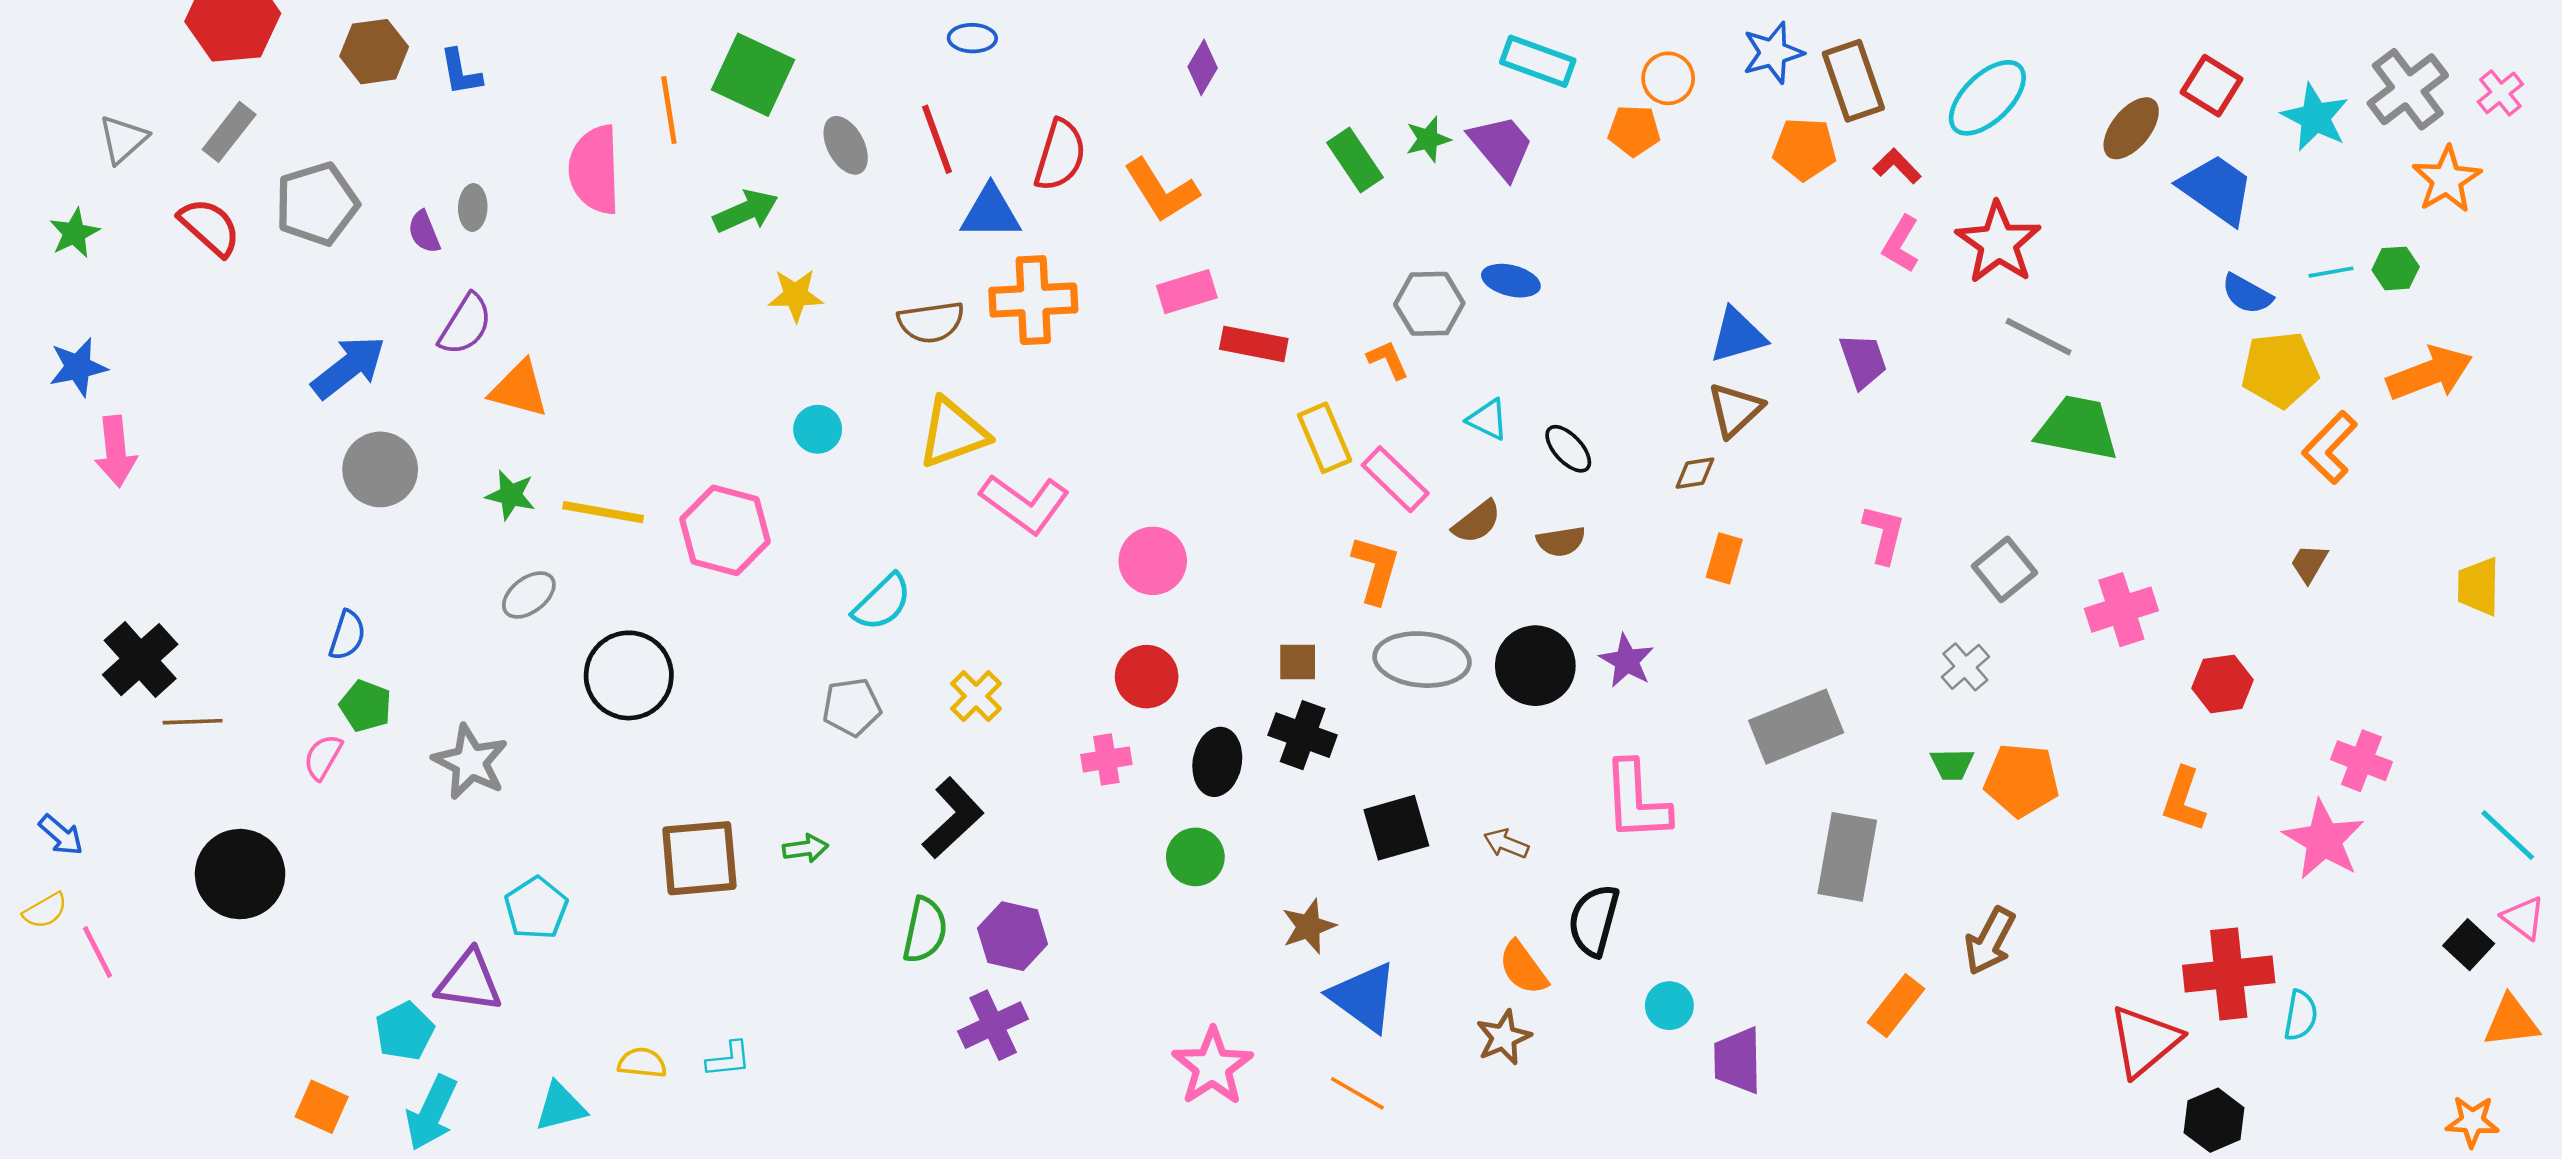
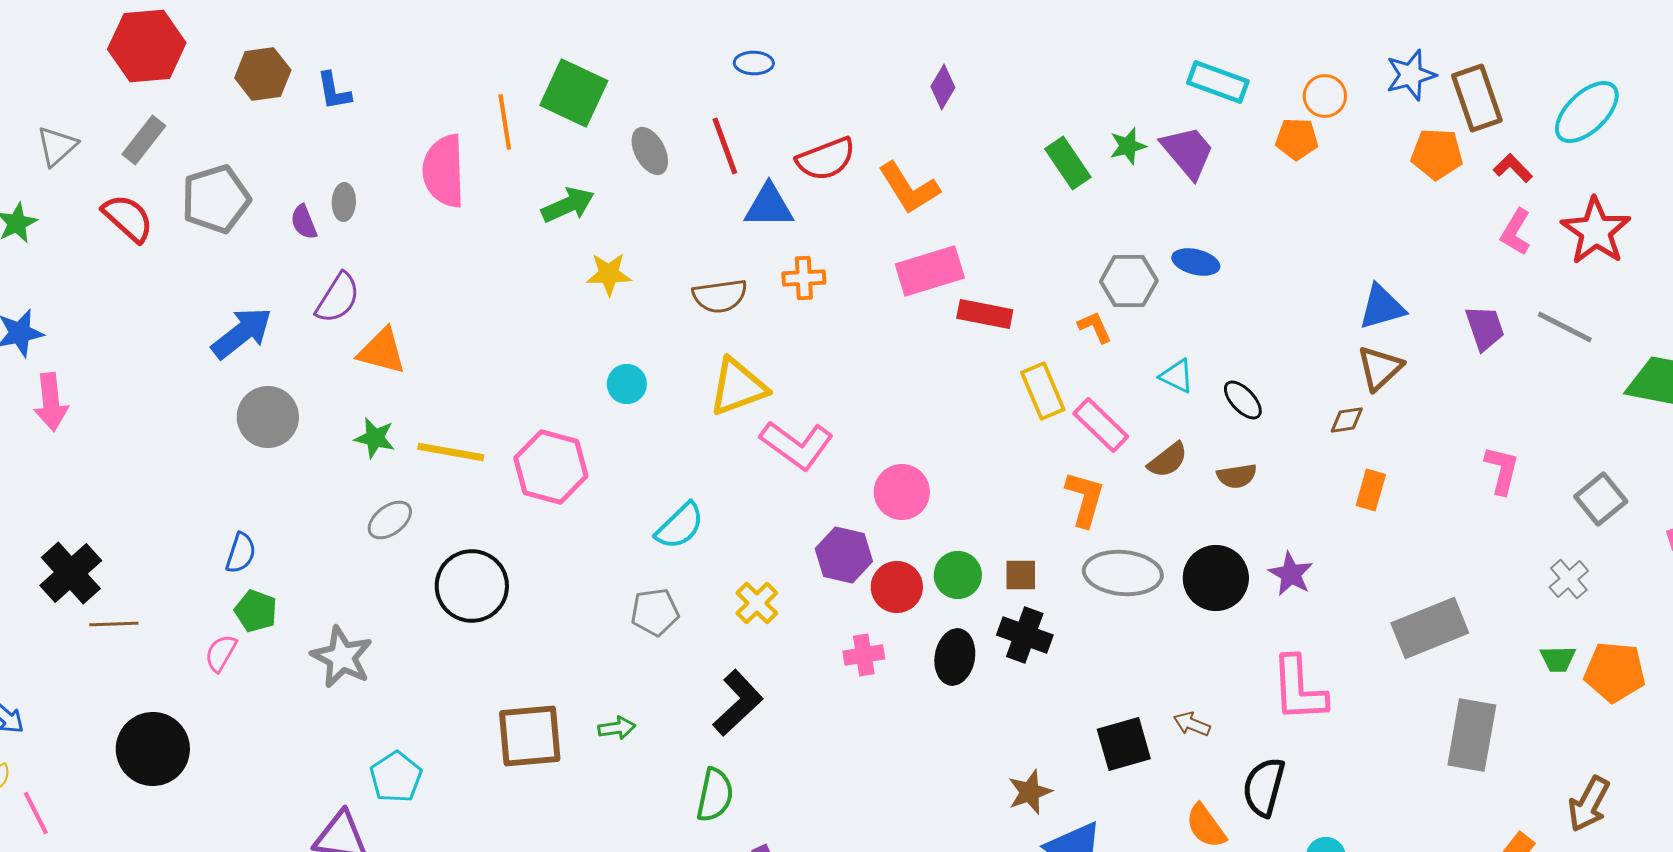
red semicircle: (1060, 155) -> (826, 159), turned 52
pink rectangle: (1187, 292) -> (930, 271), size x1.4
orange cross: (1033, 300) -> (804, 278), size x0.6
gray line: (2039, 337) -> (1565, 327), moved
black square: (1396, 828) -> (1124, 744), moved
green circle: (1195, 857) -> (958, 575), moved
purple hexagon: (1013, 936) -> (844, 555), moved

